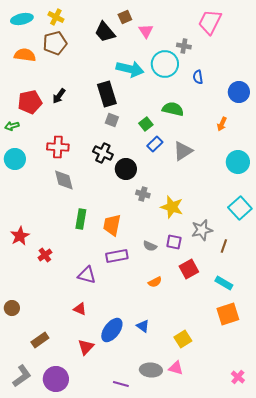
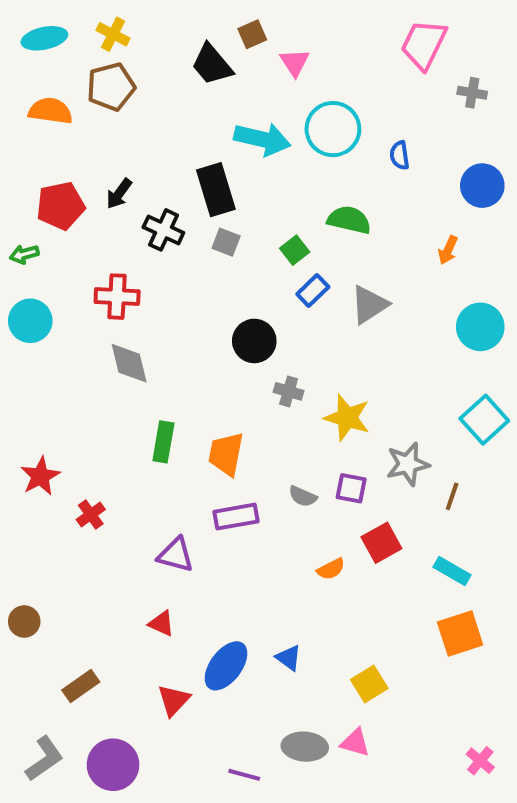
gray cross: (184, 46) -> (472, 93), moved
black cross: (103, 153) -> (163, 230), moved
orange semicircle: (155, 282) -> (331, 569), moved

